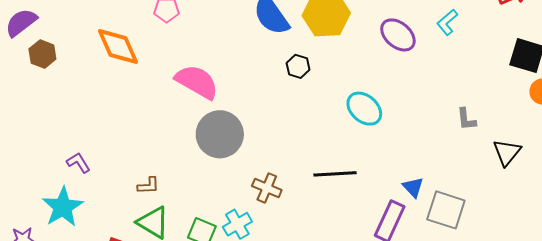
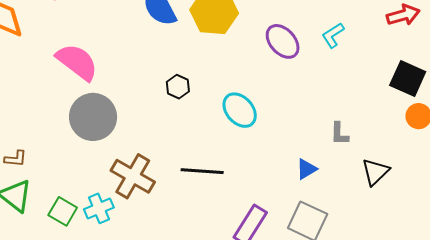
black hexagon: (298, 66) -> (178, 87), moved
blue triangle: (413, 187) -> (306, 169), moved, turned 35
brown cross: (267, 188) -> (133, 176), size x1.5

